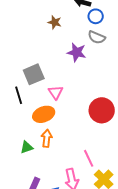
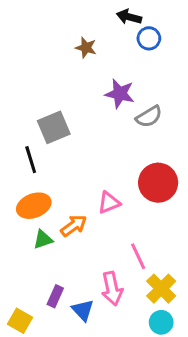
gray semicircle: (97, 37) -> (149, 117), moved, turned -54
pink triangle: (56, 92) -> (109, 203), moved, turned 42
orange ellipse: (44, 114) -> (34, 206), moved
orange arrow: (47, 138) -> (74, 226), turned 48

